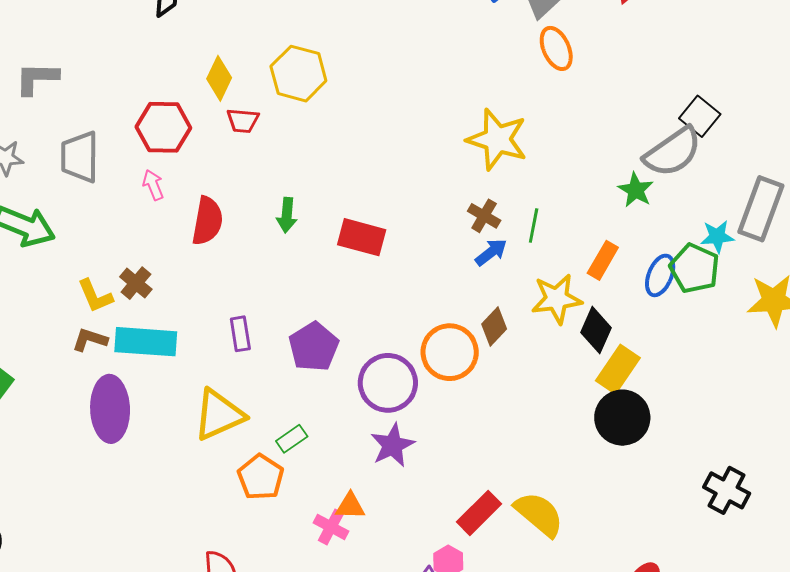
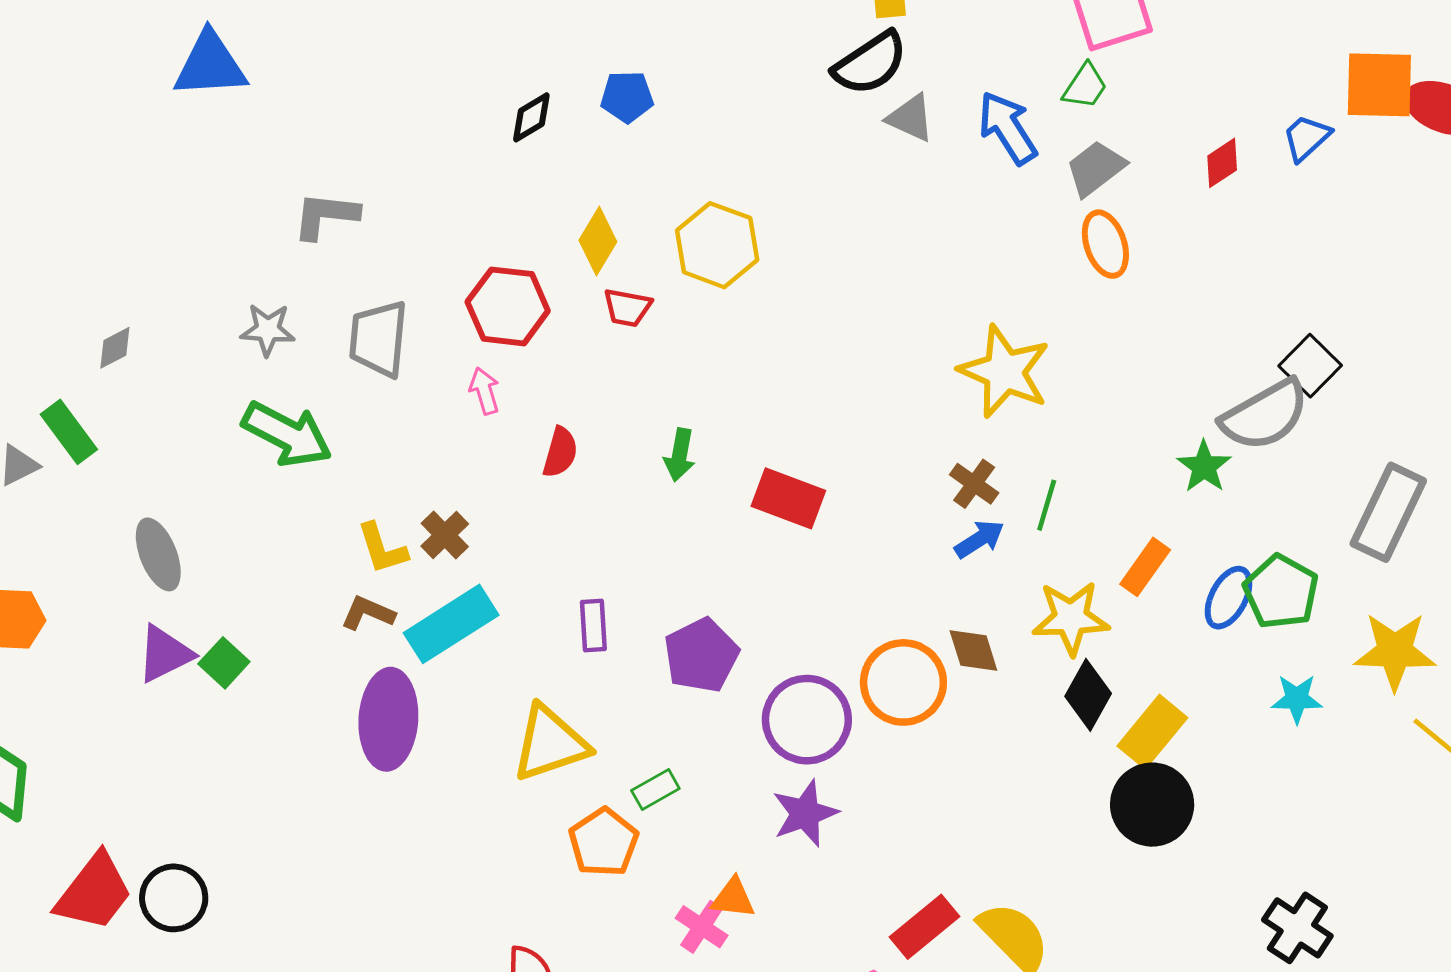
red semicircle: (207, 221) -> (560, 452), size x0.7
cyan star: (717, 236) -> (1297, 699), moved
brown diamond: (494, 327) -> (973, 650), turned -66
black diamond: (596, 330) -> (1088, 695), moved
cyan rectangle: (146, 342) -> (451, 624), turned -42

